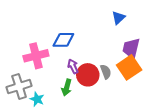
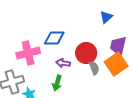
purple arrow: (73, 66) -> (63, 63), turned -56
red circle: (88, 75) -> (86, 53), moved

